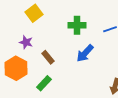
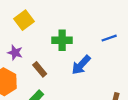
green cross: (77, 25) -> (62, 40), moved

